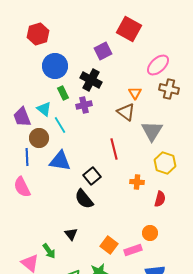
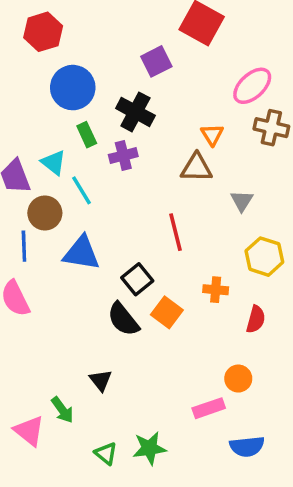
brown triangle: (126, 112) -> (196, 168), turned -36
gray triangle: (152, 131) -> (242, 201), size x0.6
orange square: (109, 245) -> (167, 312), moved

